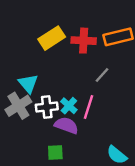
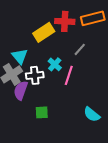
yellow rectangle: (52, 38) -> (44, 32), moved
cyan cross: (69, 106) -> (55, 64), moved
purple semicircle: (66, 125) -> (21, 90), moved, turned -90

